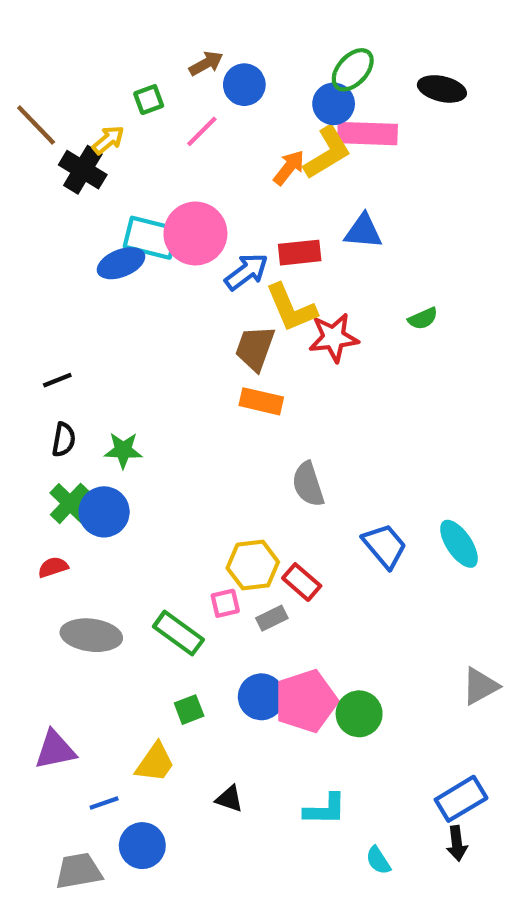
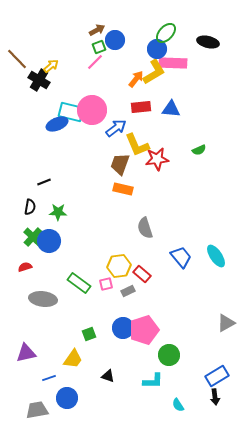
green square: (149, 100) -> (99, 47), moved
red rectangle: (300, 253) -> (141, 107), moved
black line: (57, 380) -> (44, 182), moved
green rectangle: (178, 633) -> (79, 283), moved
green circle: (359, 714) -> (169, 355), moved

